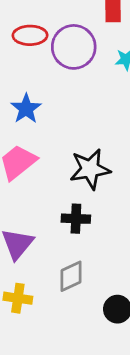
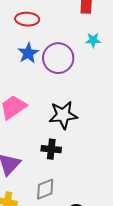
purple circle: (74, 47) -> (58, 58), moved
blue star: (26, 109) -> (28, 53), moved

